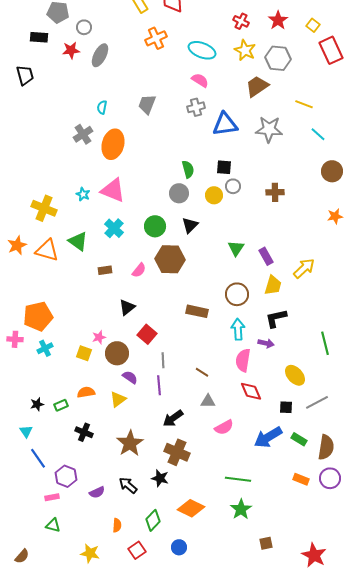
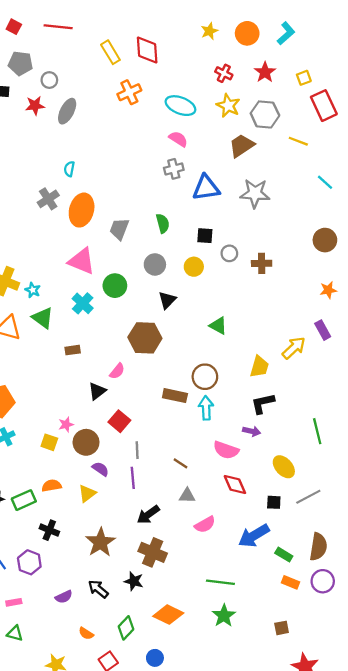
yellow square: (313, 25) -> (304, 78), turned 32
gray trapezoid: (147, 104) -> (119, 229), moved
yellow line: (304, 104) -> (298, 141), moved
cyan line: (318, 134) -> (325, 182), moved
green semicircle: (188, 169) -> (163, 223), moved
gray circle: (233, 186) -> (229, 253), moved
cyan star: (83, 194) -> (33, 290), moved
green circle: (155, 226) -> (115, 286), moved
green triangle: (236, 248) -> (218, 326), turned -36
purple rectangle: (266, 256) -> (323, 330), moved
pink semicircle: (139, 270) -> (117, 371), moved
brown circle: (237, 294) -> (205, 377), moved
cyan arrow: (238, 329) -> (206, 408), moved
pink semicircle: (243, 360) -> (226, 450), turned -80
green rectangle: (61, 405) -> (24, 500), size x1.5
green rectangle: (299, 439) -> (284, 555), moved
purple hexagon: (66, 476) -> (29, 562), moved
orange semicircle: (117, 525) -> (86, 633), turned 120
brown square: (266, 543) -> (282, 628), moved

